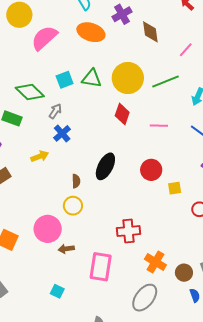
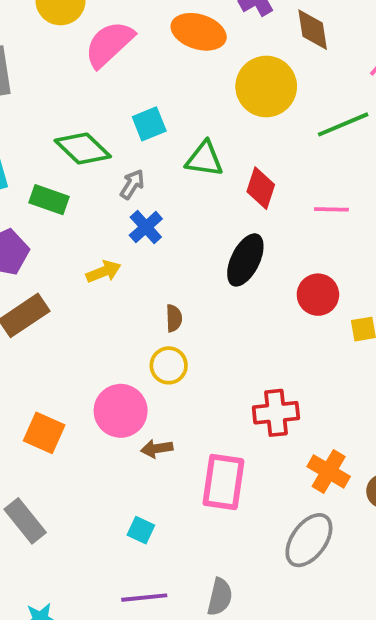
green triangle: (92, 78) -> (204, 159), moved
yellow circle: (128, 78) -> (266, 87), moved
black ellipse: (105, 166) -> (245, 260), moved

